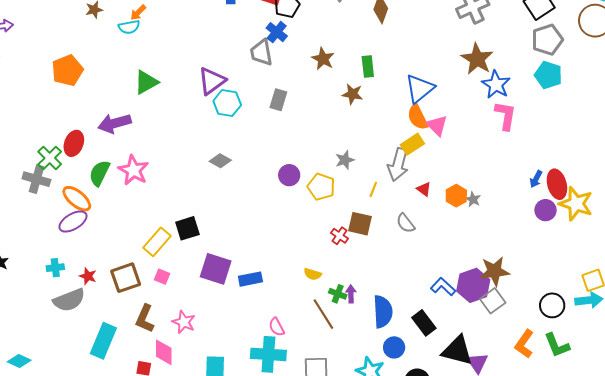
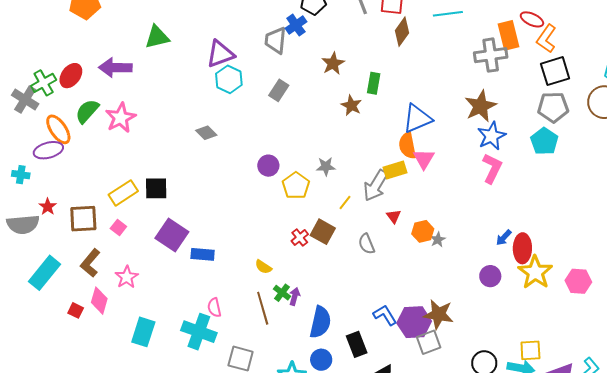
purple circle: (545, 210) -> (490, 276), moved
cyan cross: (55, 268) -> (21, 175), moved

